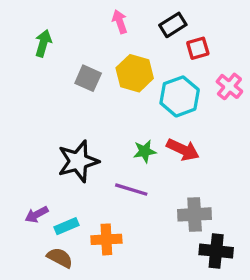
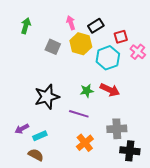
pink arrow: (120, 22) -> (71, 23), moved
black rectangle: (173, 25) -> (96, 26), moved
red square: (198, 48) -> (121, 37), moved
orange cross: (106, 239) -> (85, 143), moved, turned -36

